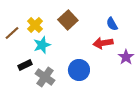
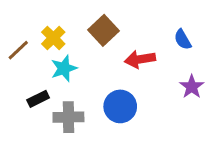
blue semicircle: (112, 24) -> (183, 39), moved
red arrow: (103, 43) -> (140, 59), moved
gray cross: (45, 77) -> (68, 117), turned -36

